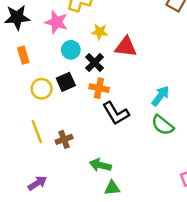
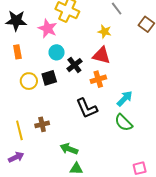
yellow star: (100, 32) -> (105, 32), moved
orange cross: (99, 88) -> (98, 79), moved, turned -35
yellow line: (37, 132) -> (19, 130), moved

